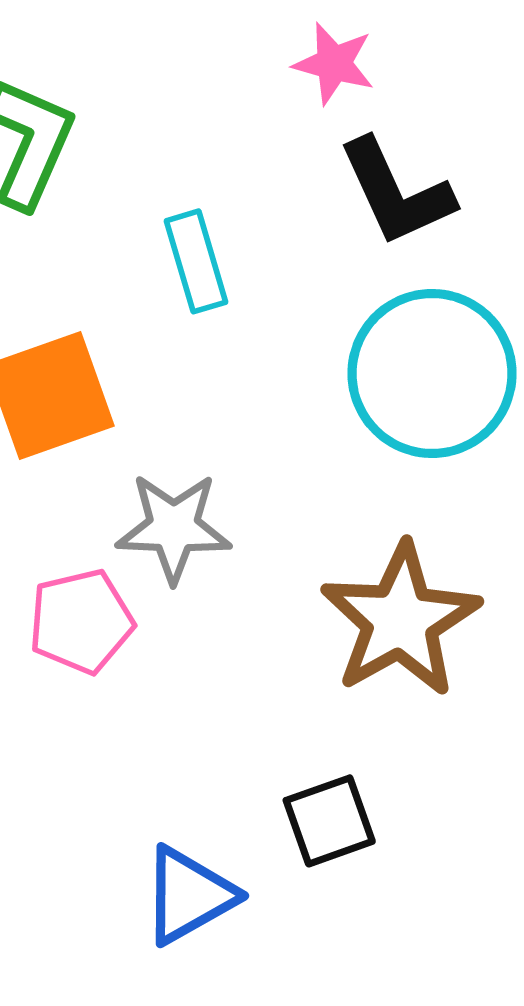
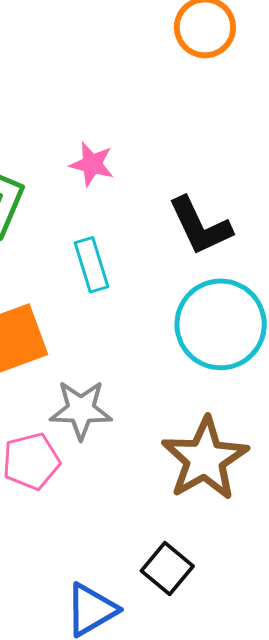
pink star: (334, 64) -> (92, 164), moved
black square: (329, 821) -> (167, 568), turned -30

